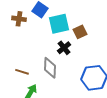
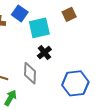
brown square: (80, 32) -> (69, 14), moved

